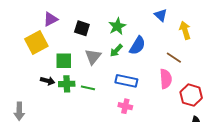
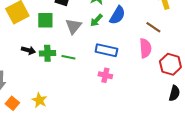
green square: (64, 61) -> (45, 20), moved

